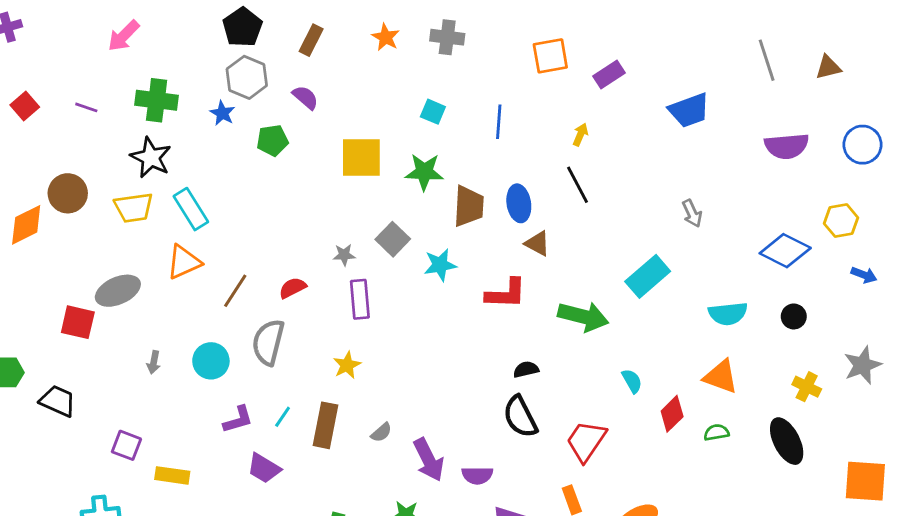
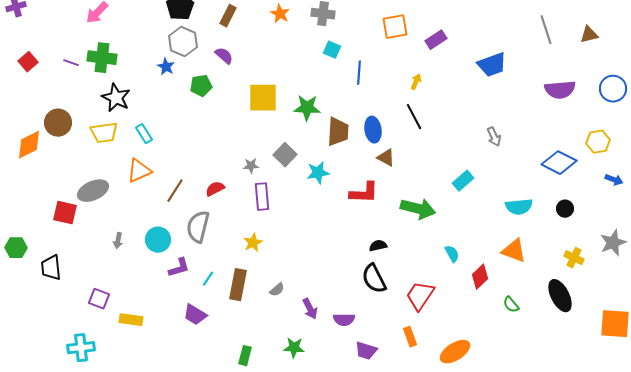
green cross: (157, 100) -> (102, 58), moved
cyan square: (433, 112) -> (332, 50), moved
cyan rectangle: (191, 209) -> (144, 134), size x0.7
cyan rectangle: (648, 276) -> (463, 181), size x0.7
black trapezoid: (58, 401) -> (51, 268), turned -120
purple L-shape: (238, 420) -> (179, 268), moved
green semicircle: (716, 432) -> (511, 305), moved, turned -120
purple arrow: (429, 460) -> (310, 309), size x0.7

